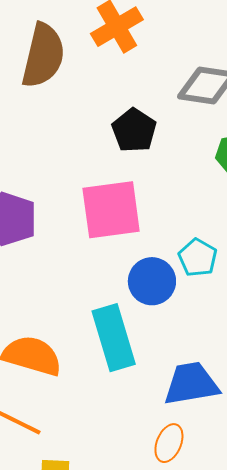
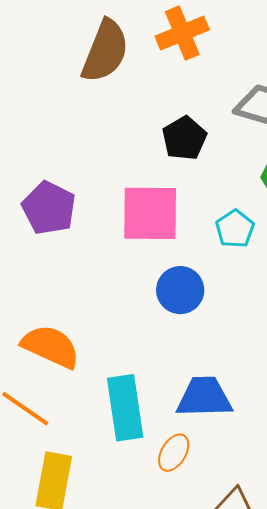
cyan pentagon: (198, 258) -> (235, 229), moved
cyan rectangle: (114, 338) -> (125, 408), moved

